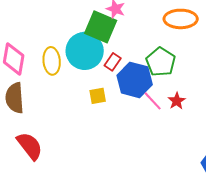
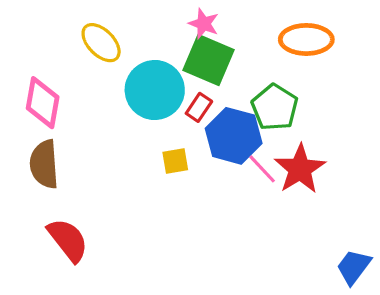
green square: (101, 27) -> (208, 60), moved
yellow ellipse: (52, 61) -> (101, 43), moved, turned -40
red star: (177, 101) -> (300, 169), size x1.8

